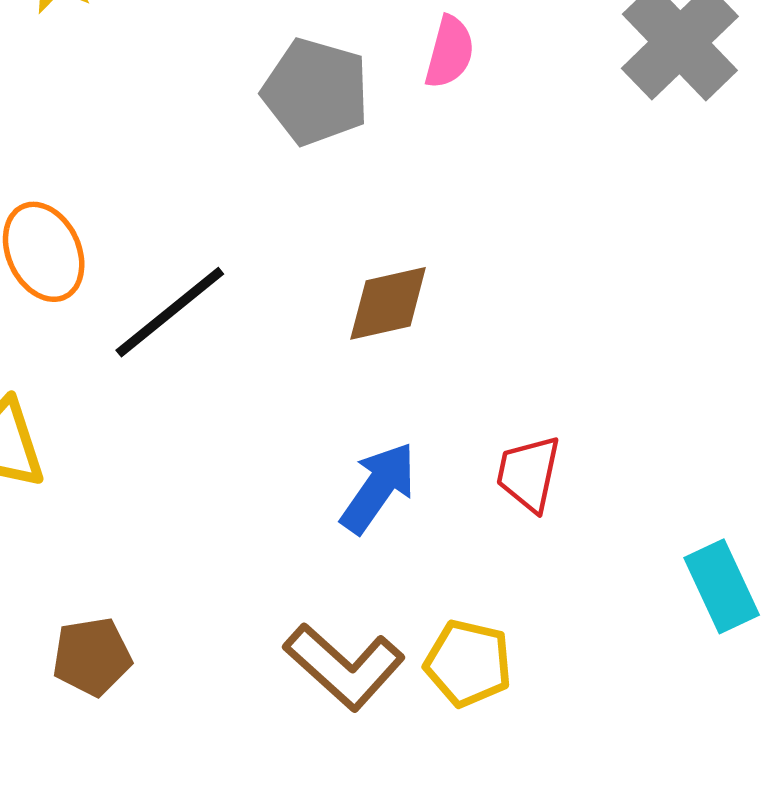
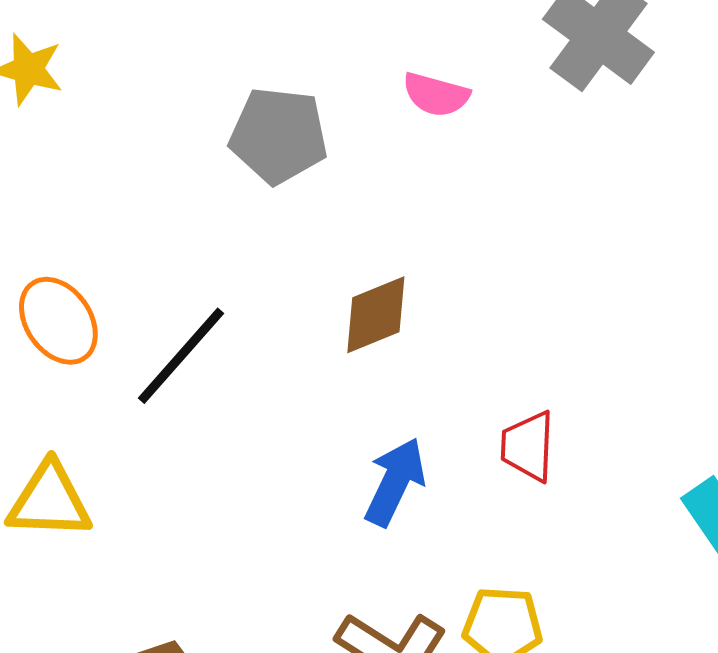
pink semicircle: (450, 52) -> (436, 95), moved, turned 100

